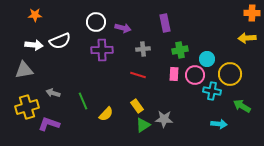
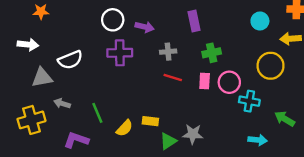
white semicircle: (60, 41) -> (70, 60), moved
white arrow: (34, 45) -> (28, 45), moved
cyan circle: (207, 59) -> (260, 21), moved
gray triangle: (24, 70) -> (42, 78), moved
yellow circle: (230, 74) -> (271, 66), moved
red line: (138, 75) -> (173, 78), moved
yellow rectangle: (137, 106) -> (150, 121), moved, turned -48
purple L-shape: (49, 124) -> (76, 140), moved

